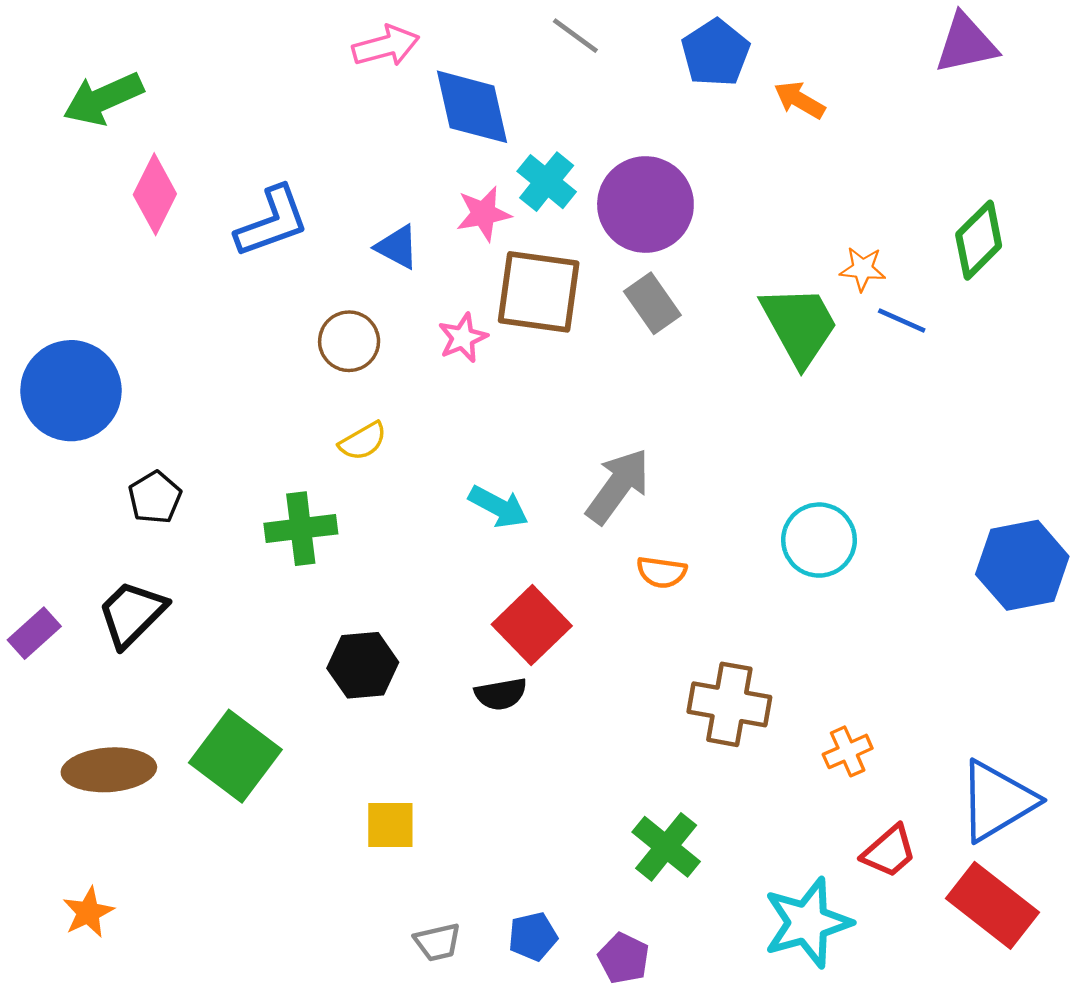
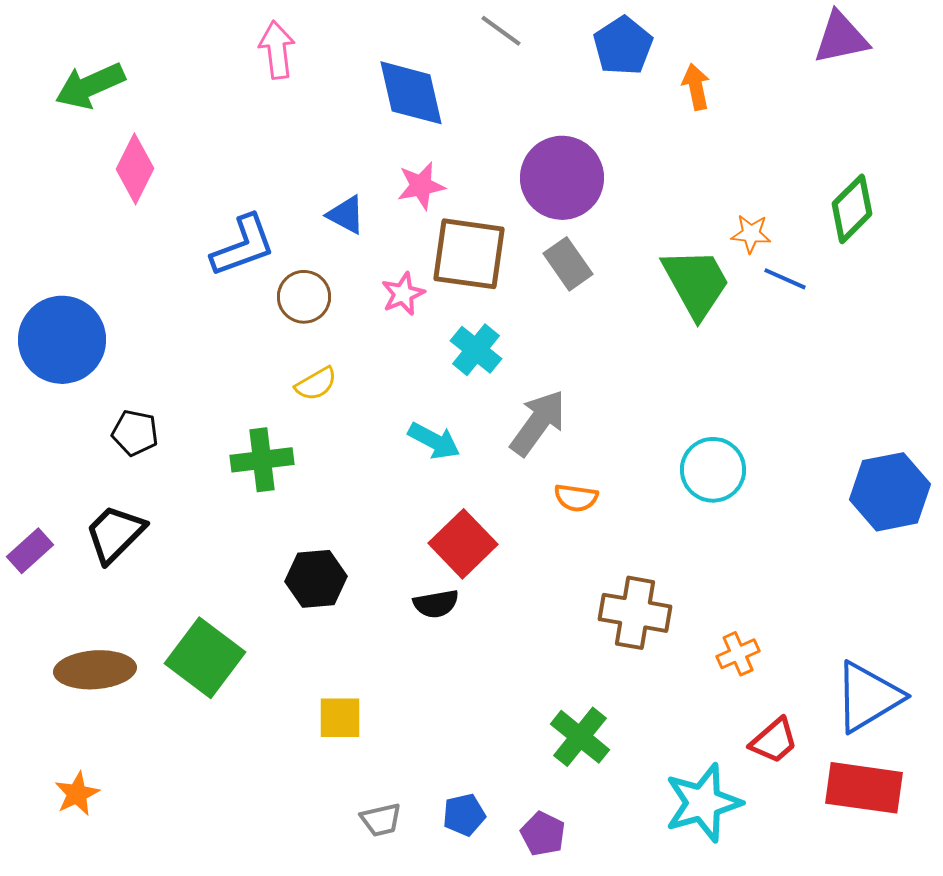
pink arrow: (386, 46) -> (277, 50), moved, turned -82
orange arrow: (799, 100) -> (696, 87), turned 48
cyan cross: (547, 182) -> (476, 350), moved
blue L-shape: (272, 222) -> (243, 246), moved
black pentagon: (155, 498) -> (135, 433), turned -30
red rectangle: (992, 905) -> (864, 788), turned -30

